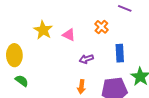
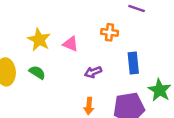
orange cross: (101, 27) -> (110, 32), turned -32
green semicircle: (22, 81) -> (37, 72), moved

